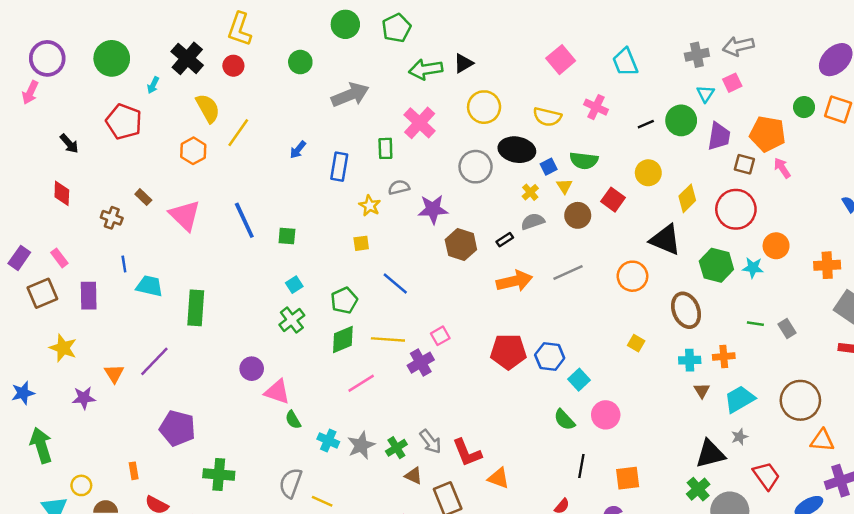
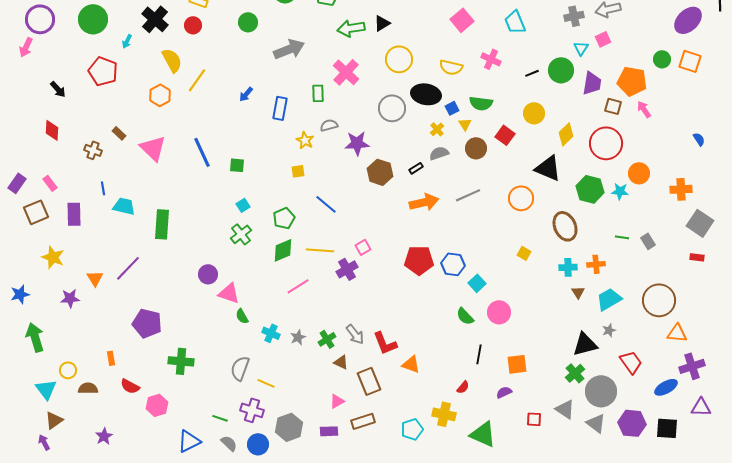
gray star: (361, 445) -> (298, 337), size x0.7

